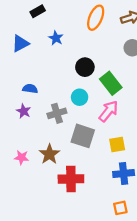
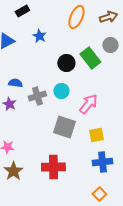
green rectangle: (111, 83) -> (90, 58), moved
gray cross: (57, 113) -> (37, 96), moved
brown star: (49, 154) -> (13, 171), moved
orange square: (120, 208) -> (99, 194), turned -32

